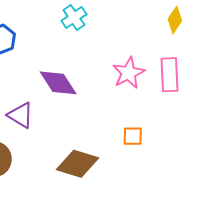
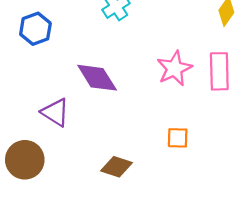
brown diamond: (78, 164) -> (117, 167), size x0.7

